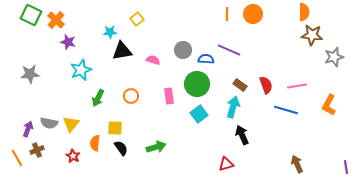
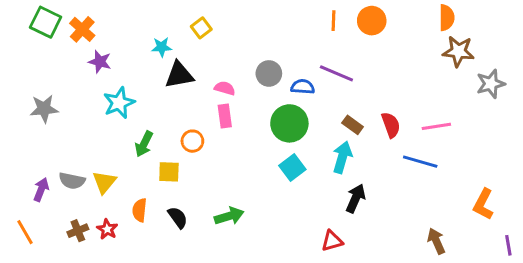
pink rectangle: (169, 96) -> (225, 116), moved
orange L-shape: (329, 105) -> (483, 204), moved
yellow square: (115, 128) -> (169, 172), moved
black arrow: (242, 135) -> (356, 198), turned 48
brown cross: (37, 150) -> (78, 231), moved

